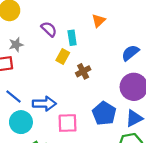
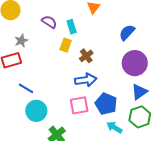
blue arrow: (44, 104) -> (86, 80), moved
blue pentagon: (104, 113) -> (106, 104), moved

